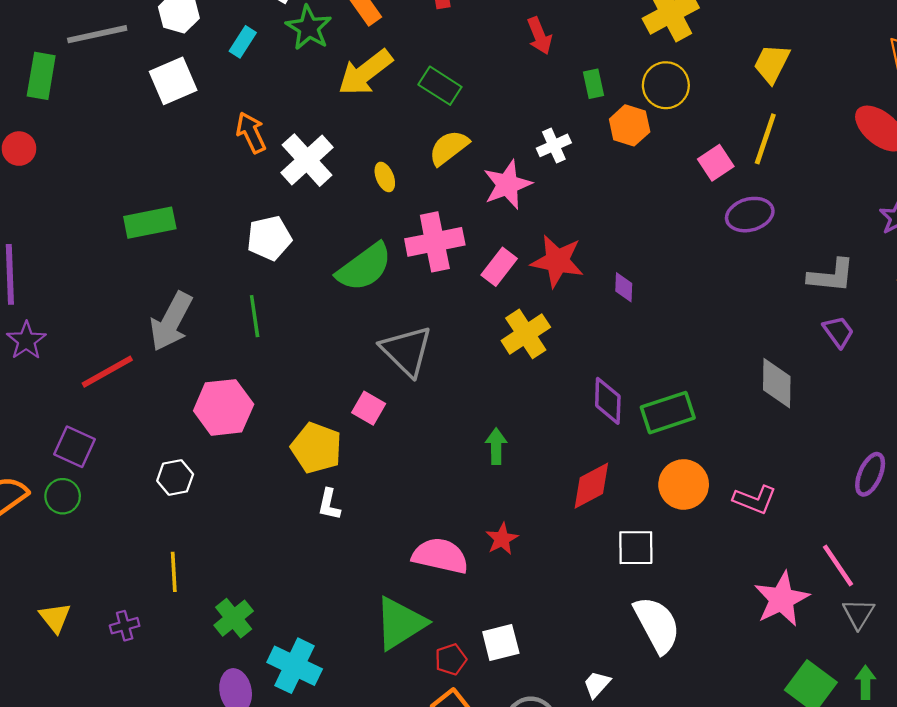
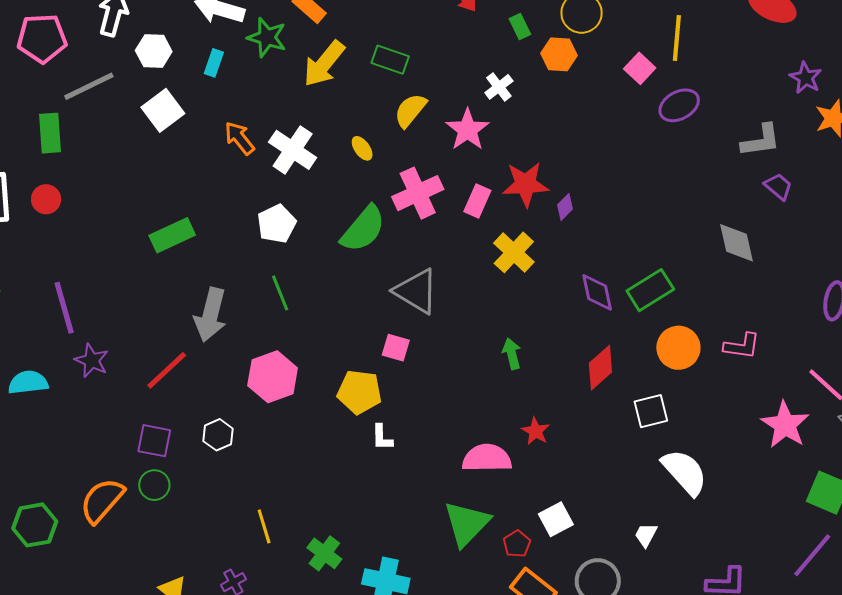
purple diamond: (624, 287) -> (565, 207), moved, turned 56
white hexagon: (175, 477) -> (218, 435), moved

